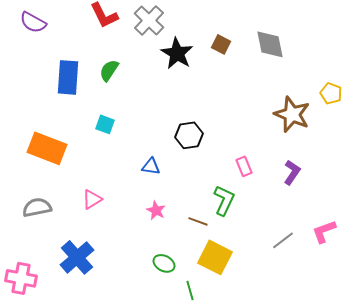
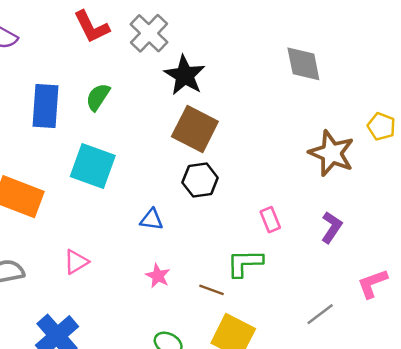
brown square: (221, 44) -> (195, 129), moved, size x1.8
cyan square: (105, 124) -> (93, 166), size x1.8
green L-shape: (224, 200) -> (245, 263), turned -116
pink L-shape: (324, 231) -> (372, 283), moved

